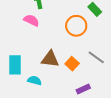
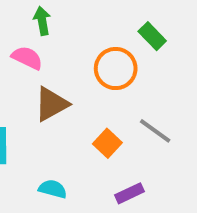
brown triangle: (50, 59) -> (51, 104), moved, turned -36
cyan semicircle: (34, 80) -> (53, 189), moved

